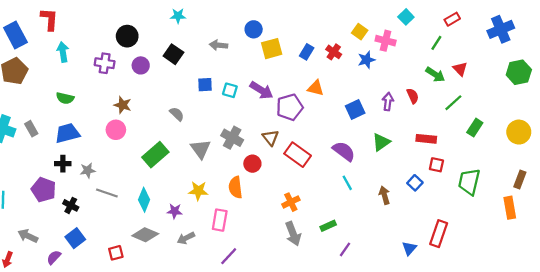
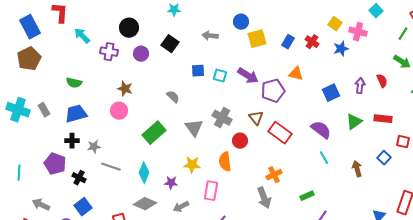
cyan arrow: (63, 52) -> (82, 36), moved, turned -36
red rectangle: (426, 139) -> (383, 119), moved
gray arrow: (293, 234) -> (264, 198), moved

